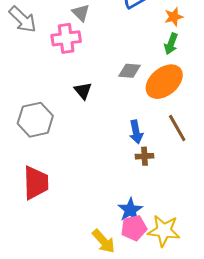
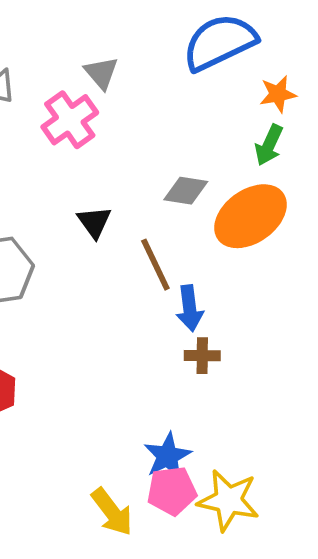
pink cross: (66, 38) -> (70, 120), turned -32
brown line: (177, 128) -> (155, 265), moved

